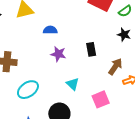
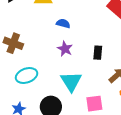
cyan triangle: (73, 84) -> (71, 81), size x1.6

